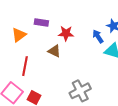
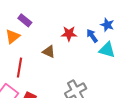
purple rectangle: (41, 23) -> (25, 20), moved, turned 32
red star: (66, 33) -> (69, 34), moved

